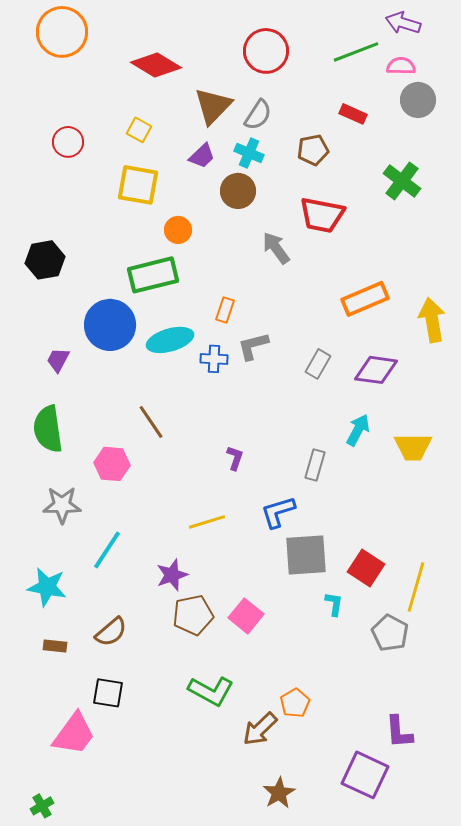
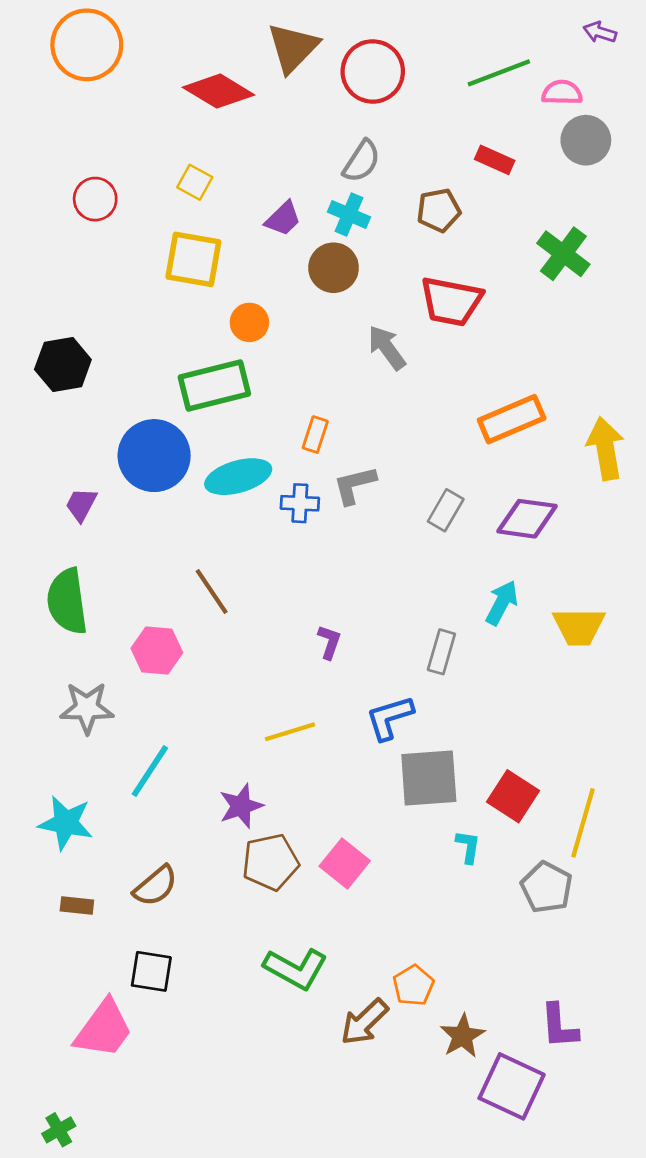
purple arrow: (403, 23) -> (600, 32), moved, size x0.7
brown triangle: (213, 106) -> (293, 48), moved
brown star: (279, 793) -> (462, 1036), moved

